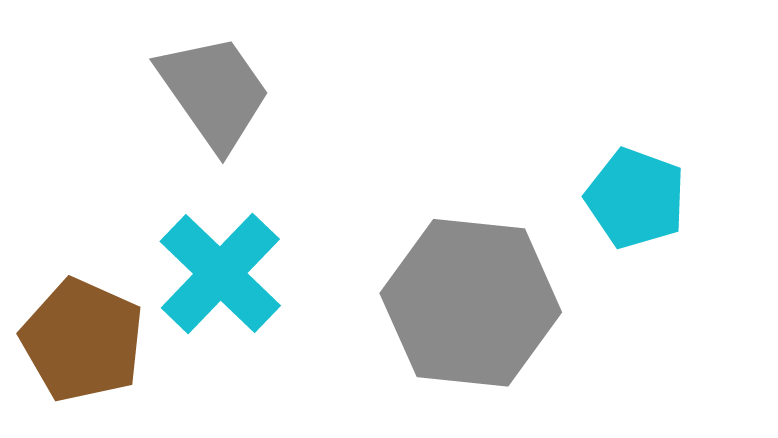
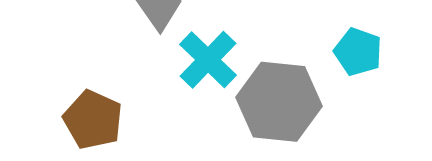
cyan cross: (220, 273) -> (208, 60), moved

